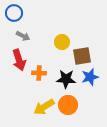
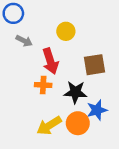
yellow circle: (62, 42) -> (66, 31), moved
red arrow: (19, 60) -> (50, 61), moved
blue star: (90, 77) -> (97, 110), moved

